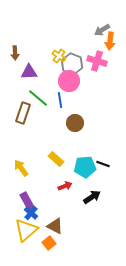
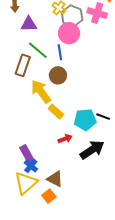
brown circle: (75, 123) -> (58, 75), moved
yellow arrow: (21, 168) -> (41, 91), moved, size x1.4
black arrow: (92, 197) -> (92, 150), size x1.4

